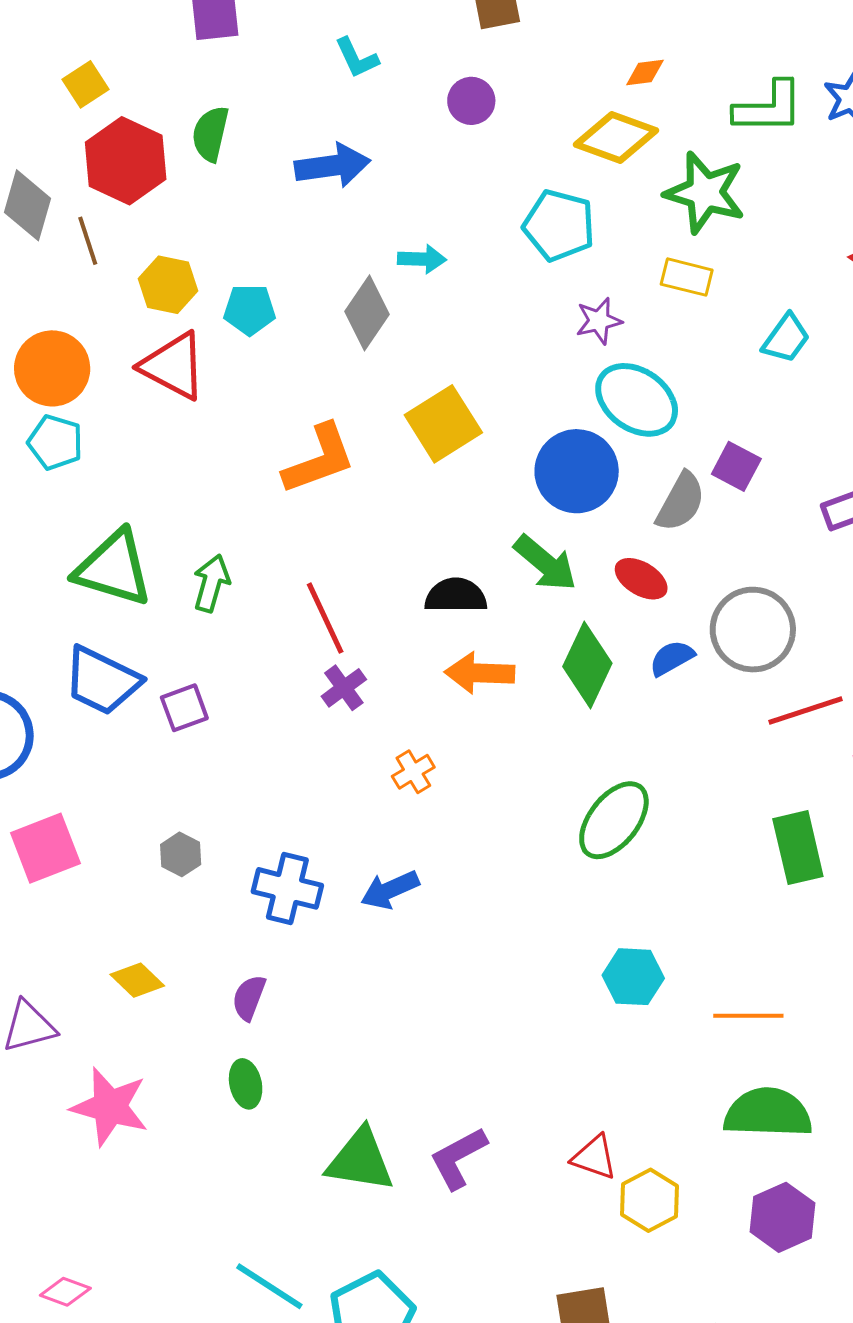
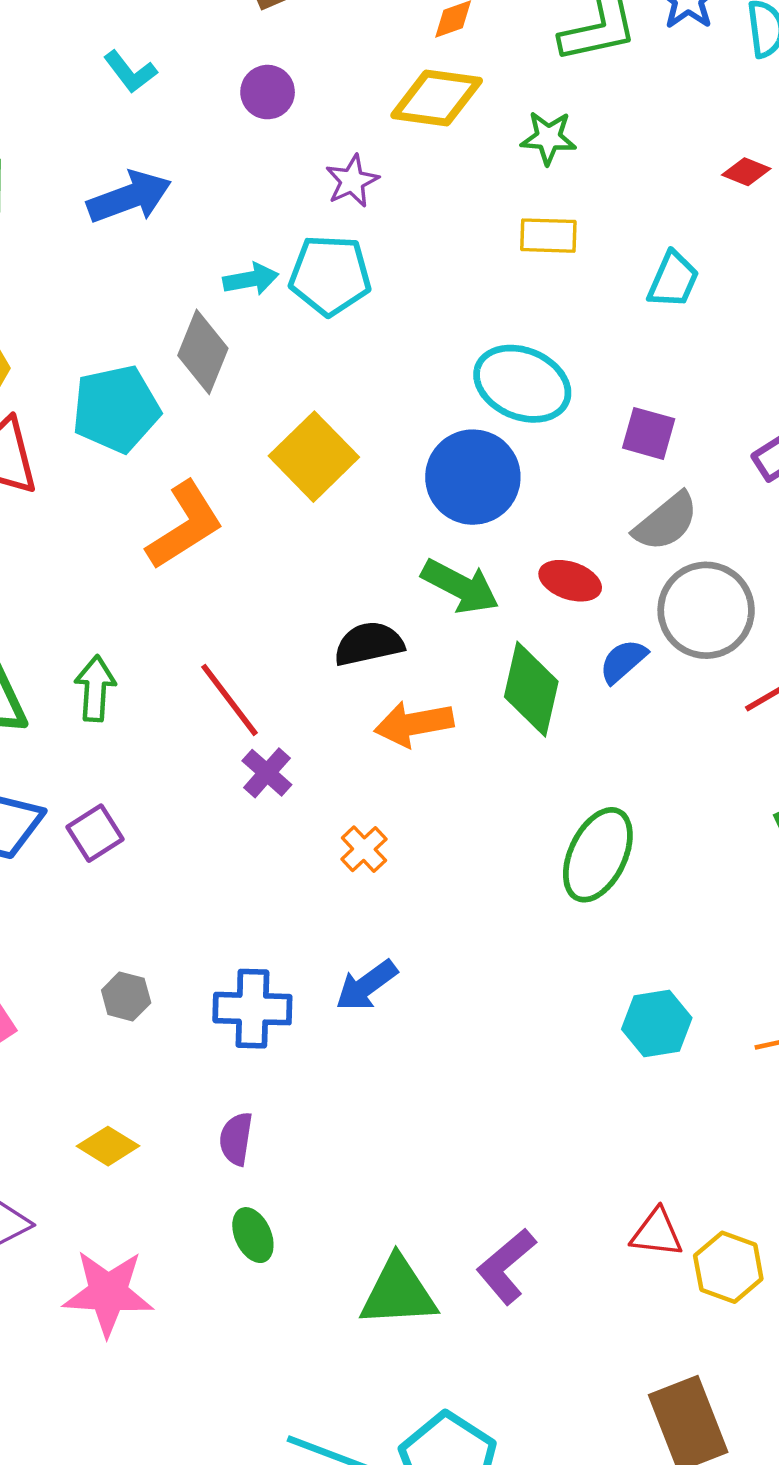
green star: (705, 193) -> (548, 138), size x0.6
cyan pentagon: (559, 225) -> (330, 275), moved
cyan pentagon: (250, 310) -> (116, 409), moved, size x1.5
purple star: (599, 321) -> (352, 181), moved
gray semicircle: (681, 502) -> (666, 522), moved, turned 34

